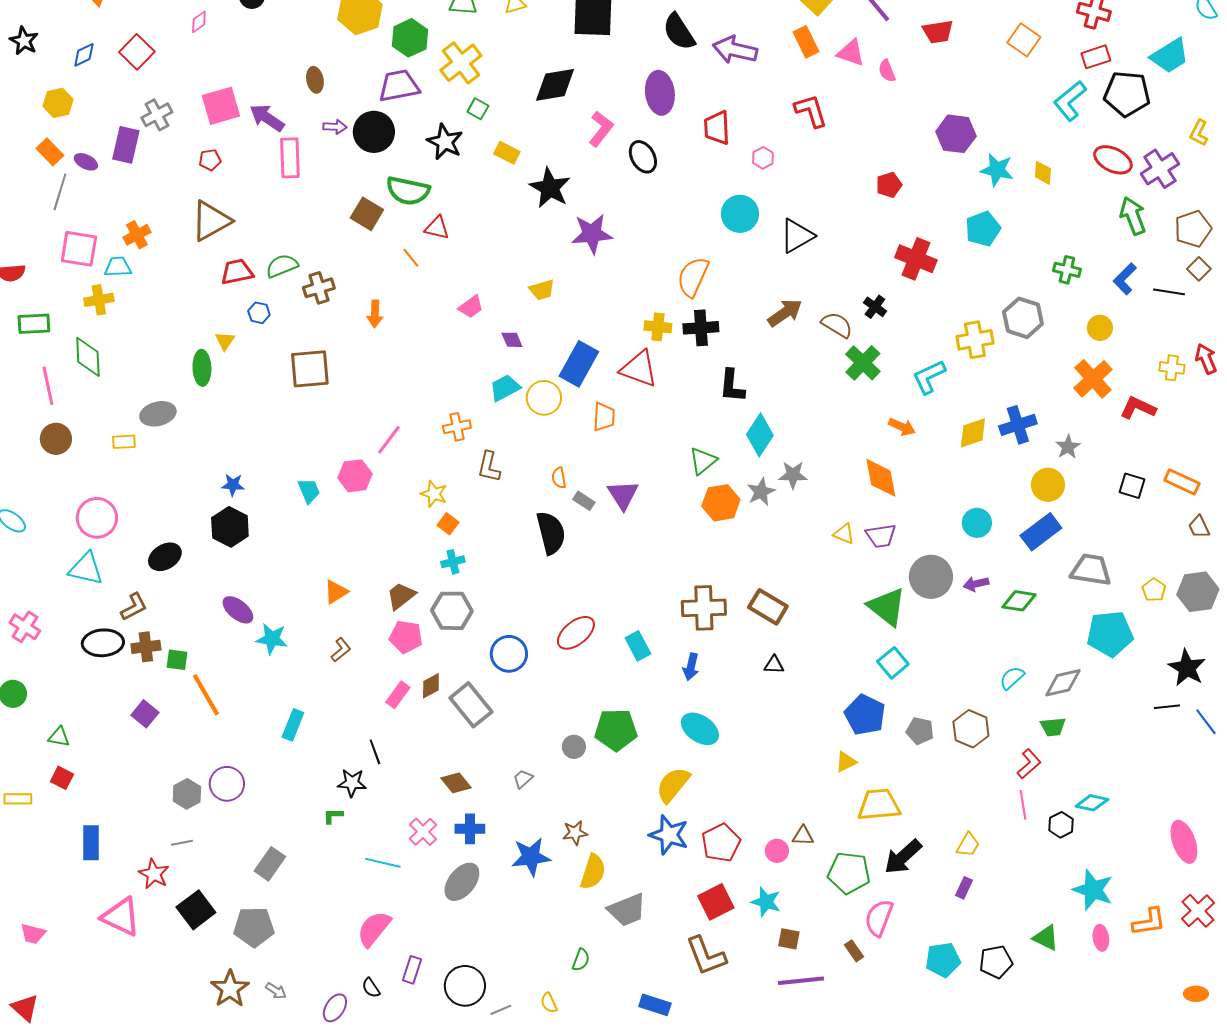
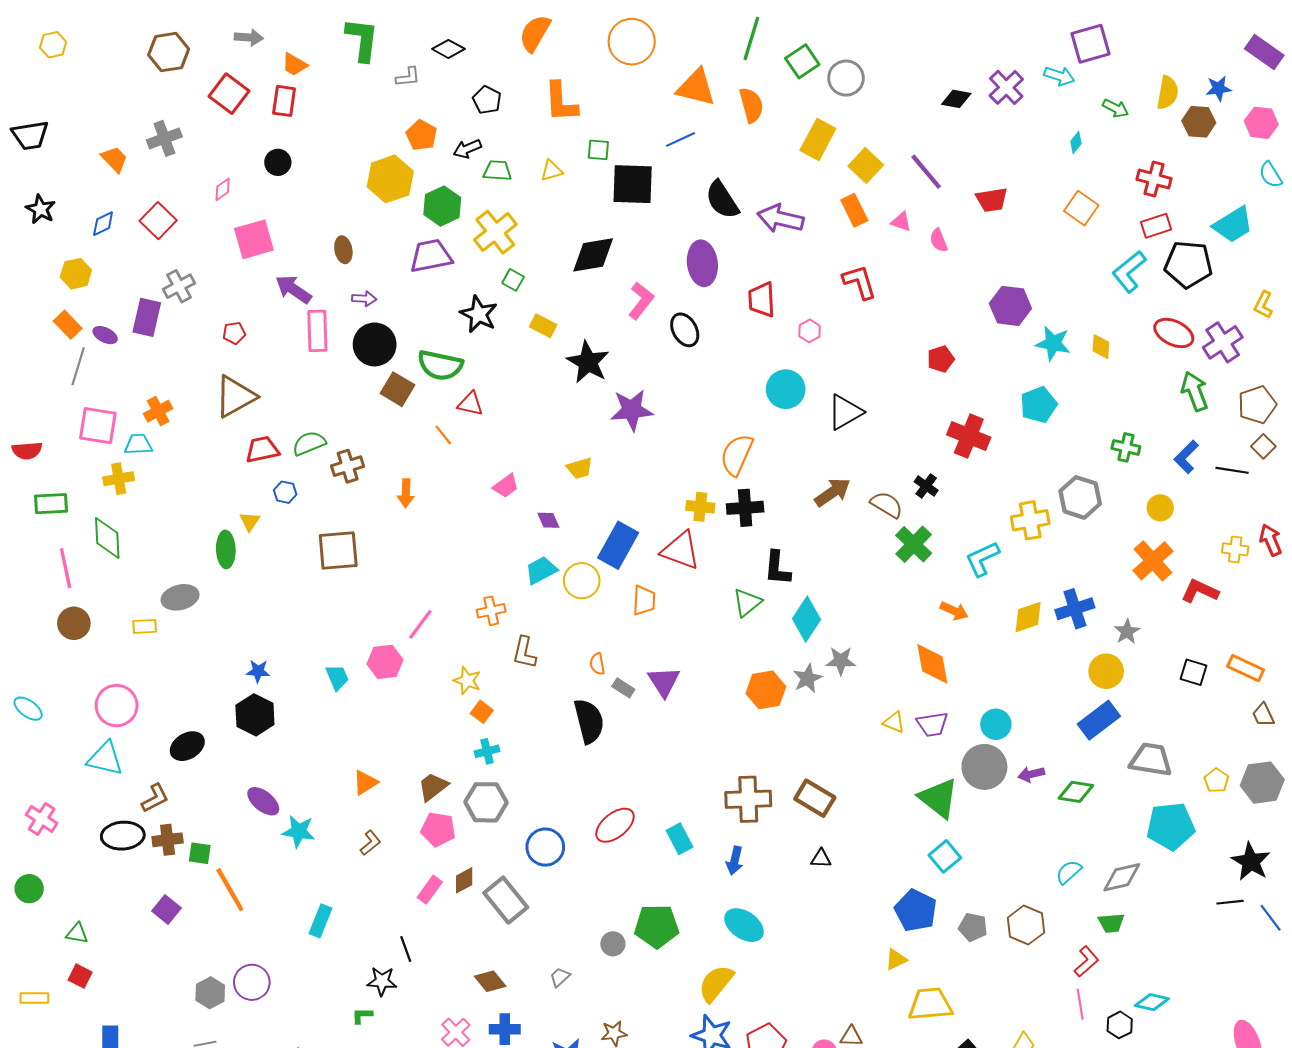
pink triangle: (851, 53) -> (901, 222), size x0.7
pink square: (221, 106) -> (254, 239), moved
black circle: (374, 132) -> (375, 344), moved
green triangle: (703, 461) -> (747, 603), moved
cyan circle: (977, 523) -> (996, 724), moved

